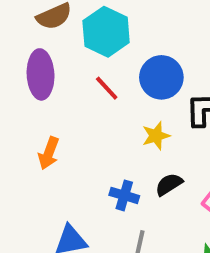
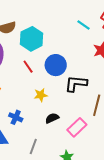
yellow star: (156, 136) -> (41, 95), moved
blue cross: (124, 195) -> (16, 117), moved

